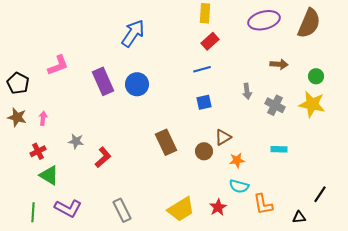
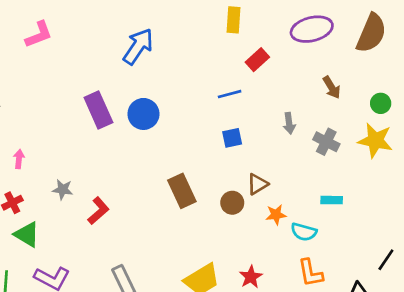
red rectangle: (210, 41) -> (257, 60), moved
brown arrow: (279, 64) -> (332, 87), turned 54
pink L-shape: (58, 65) -> (39, 34), moved
cyan semicircle: (239, 186) -> (304, 232), moved

